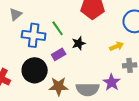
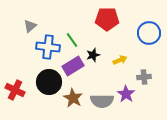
yellow arrow: (117, 46) -> (120, 60), moved
purple rectangle: (59, 54) -> (73, 66), size x1.5
brown star: (59, 86) -> (73, 98), turned 30

